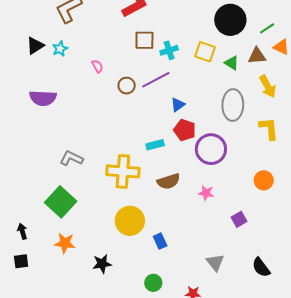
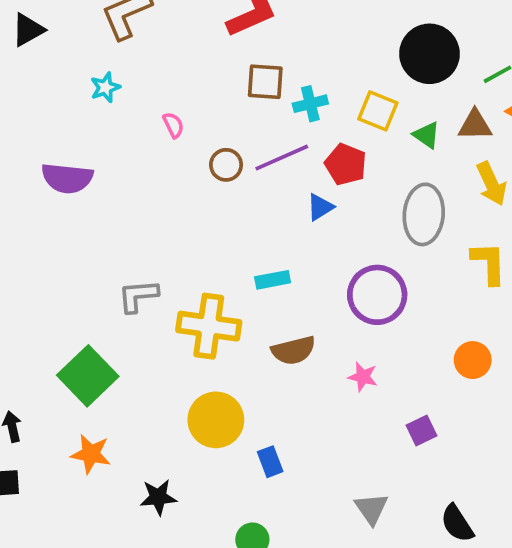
black triangle: (35, 46) -> (28, 30), moved
red pentagon: (185, 130) -> (346, 164), moved
gray L-shape: (71, 158) -> (138, 296), moved, turned -35

